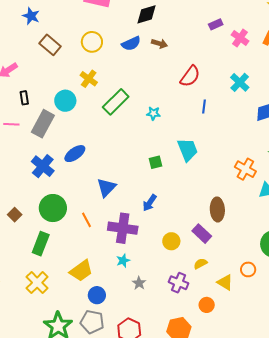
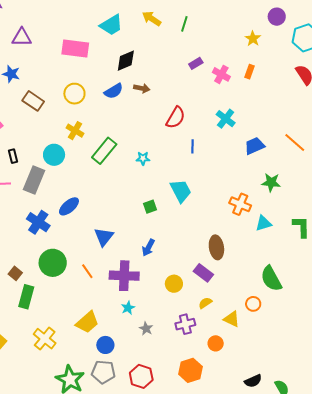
green rectangle: (41, 244) -> (26, 297), moved
purple cross: (179, 283) -> (185, 324), turned -30

